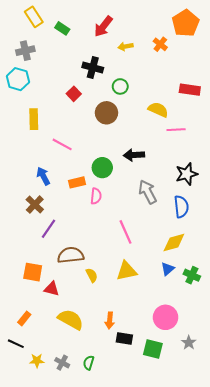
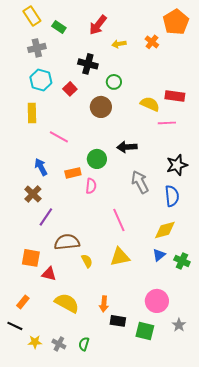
gray cross: (25, 51) -> (37, 48), moved
cyan hexagon: (18, 79) -> (41, 80), moved
red rectangle: (190, 90) -> (175, 96), moved

